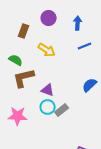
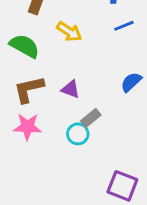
green semicircle: (16, 60) -> (24, 46), size x1.5
brown L-shape: (24, 78) -> (29, 89), moved
cyan circle: (48, 107) -> (78, 134), moved

